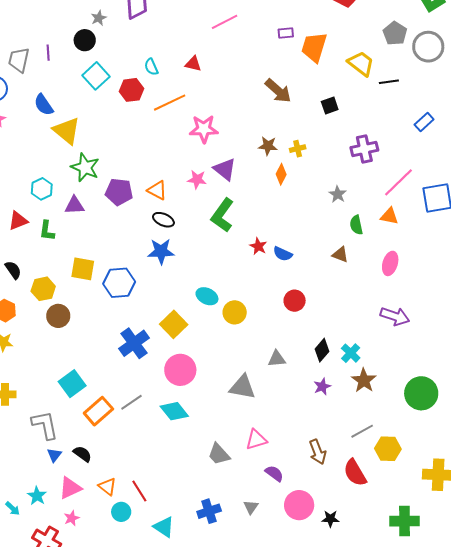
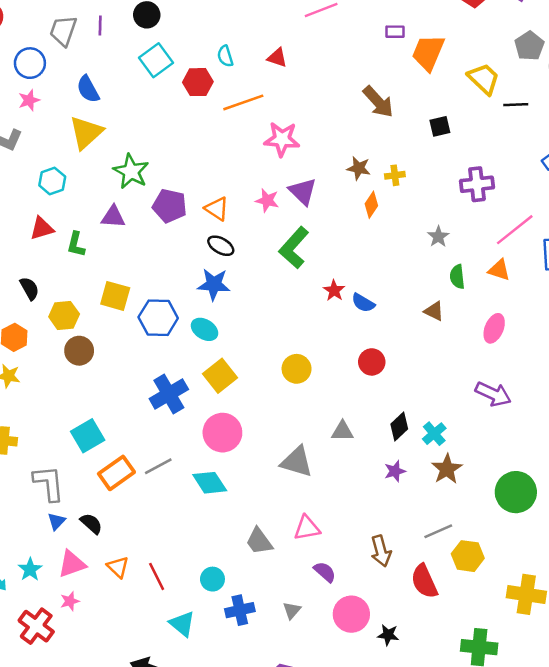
yellow triangle: (67, 131) -> (86, 133), moved, turned 32
cyan hexagon: (42, 189) -> (52, 181), moved
cyan ellipse: (207, 296) -> (204, 329), moved
cyan circle: (121, 512) -> (212, 579), moved

